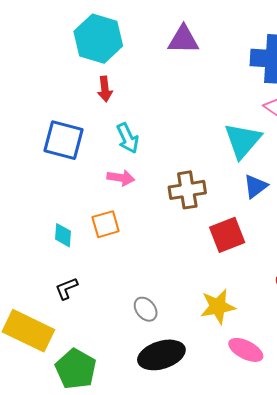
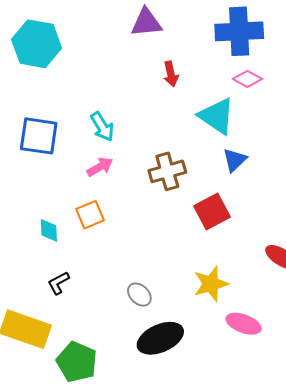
cyan hexagon: (98, 39) -> (37, 44), moved
red arrow: (105, 89) -> (171, 74), moved
cyan triangle: (243, 141) -> (217, 116), turned -30
pink arrow: (121, 178) -> (100, 167), turned -32

